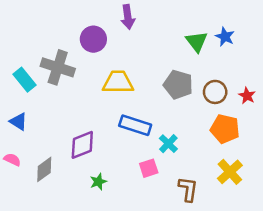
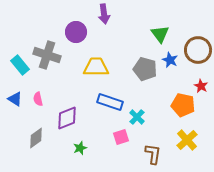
blue star: (225, 37) -> (170, 60), moved
brown circle: (215, 92) -> (198, 50), moved, size x1.4
red star: (247, 96) -> (201, 86), moved
pink semicircle: (12, 160) -> (38, 99), moved, turned -128

